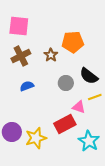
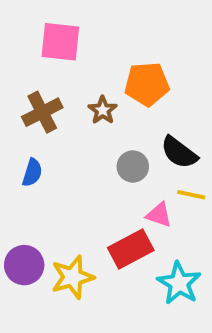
pink square: (19, 26) -> (60, 42), moved
blue semicircle: (27, 86) -> (32, 173), moved, turned 128
yellow line: (95, 97) -> (191, 195), turned 32

